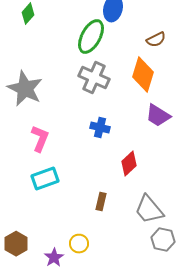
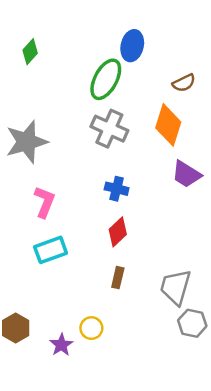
gray star: (25, 89) -> (26, 142), turned 30
red diamond: (129, 164) -> (118, 232), moved
gray trapezoid: (149, 210) -> (175, 287), turned 56

